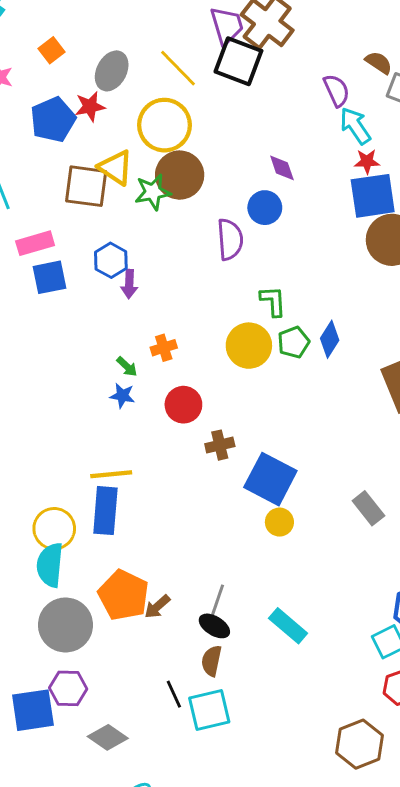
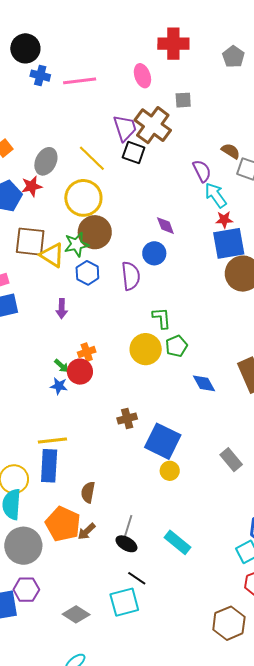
black square: (238, 61) -> (134, 152), size x0.7
yellow triangle: (116, 168) -> (52, 255), moved
blue hexagon: (111, 260) -> (87, 273), moved
blue diamond: (330, 339) -> (204, 383), moved, turned -60
red circle: (183, 405) -> (80, 372), moved
brown semicircle: (212, 661) -> (88, 492), moved
black line: (174, 694) -> (137, 578), moved, turned -30
gray diamond: (108, 737) -> (76, 614), moved

